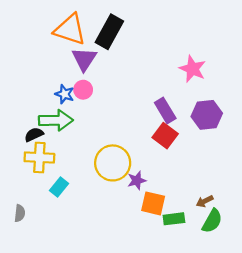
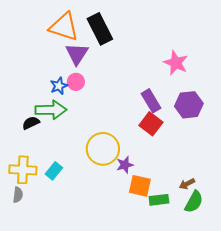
black rectangle: (109, 32) -> (100, 29), turned -56
blue star: (65, 94) -> (59, 86), turned 30
yellow cross: (39, 158) -> (23, 170), moved

